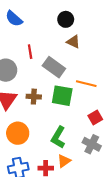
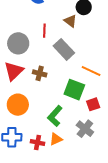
brown triangle: (73, 42) -> (70, 21), moved
green square: (62, 96) -> (74, 90), moved

